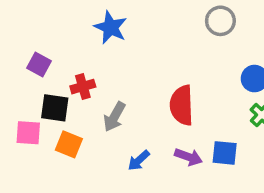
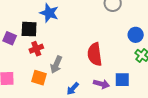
black square: (55, 108) -> (29, 29), moved
orange square: (69, 144) -> (39, 78), moved

